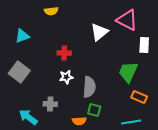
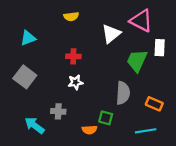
yellow semicircle: (51, 11) -> (71, 16), moved
green trapezoid: (128, 72) -> (137, 61), moved
gray semicircle: (89, 87) -> (123, 93), moved

